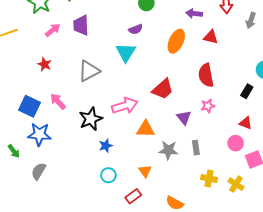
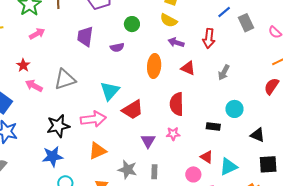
gray arrow: (251, 20) -> (224, 72), moved
purple trapezoid: (81, 25) -> (85, 36), moved
orange ellipse: (176, 41) -> (154, 66), turned -30
cyan triangle: (126, 52) -> (110, 91), moved
black rectangle: (247, 91) -> (213, 127), turned 56
pink arrow: (58, 101) -> (34, 86), moved, turned -30
orange triangle: (146, 129) -> (97, 151), moved, turned -36
blue star: (106, 146) -> (52, 156), moved, size x1.5

